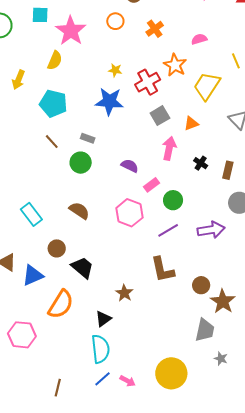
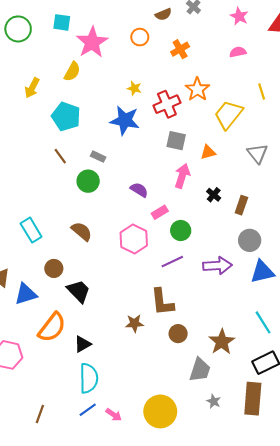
pink semicircle: (199, 39) -> (238, 52), moved
gray square: (160, 116) -> (176, 141), turned 36
brown circle: (201, 285) -> (178, 334), moved
brown star: (124, 293) -> (134, 323), moved, turned 30
black triangle: (103, 319) -> (83, 344), moved

